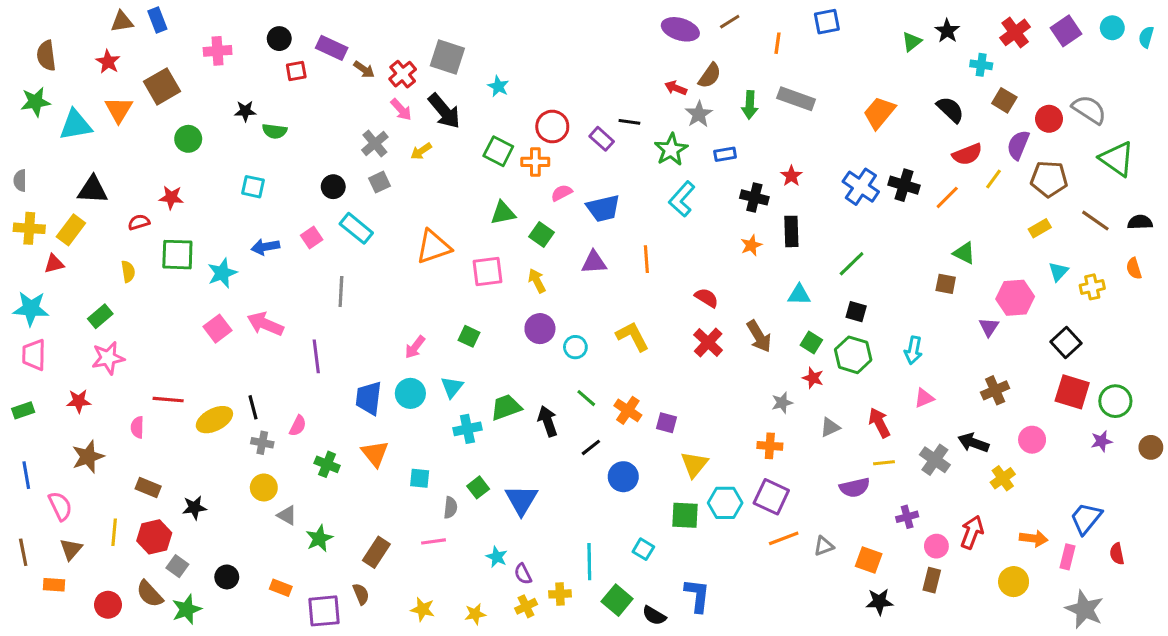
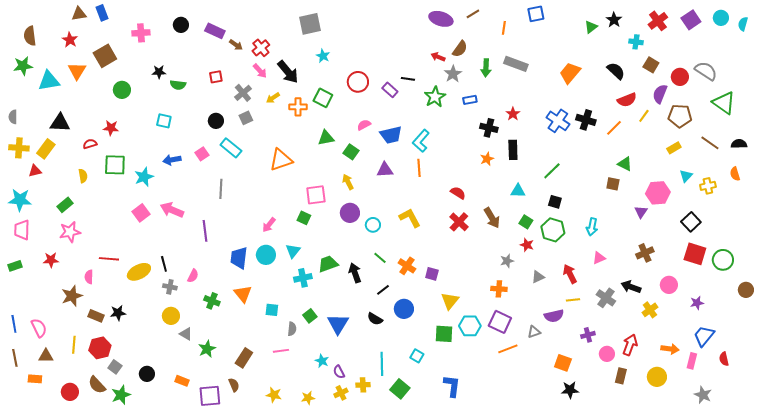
gray square: (447, 57) -> (310, 24), moved, turned -30
red square: (296, 71) -> (216, 77), moved
orange cross: (535, 162) -> (298, 107), moved
cyan L-shape: (682, 199) -> (421, 141), moved
pink square: (487, 272) -> (316, 195), moved
purple star: (1101, 441) -> (697, 303), moved
brown star: (88, 457) -> (72, 296), moved
blue line: (26, 475) -> (14, 324), moved
black star: (194, 508) -> (118, 313), moved
gray triangle: (824, 546) -> (534, 332), moved
brown triangle: (71, 549) -> (46, 356), turned 49
brown rectangle: (932, 580) -> (621, 376), moved
gray star: (1085, 609) -> (703, 395), size x0.7
black semicircle: (654, 616) -> (375, 319), moved

